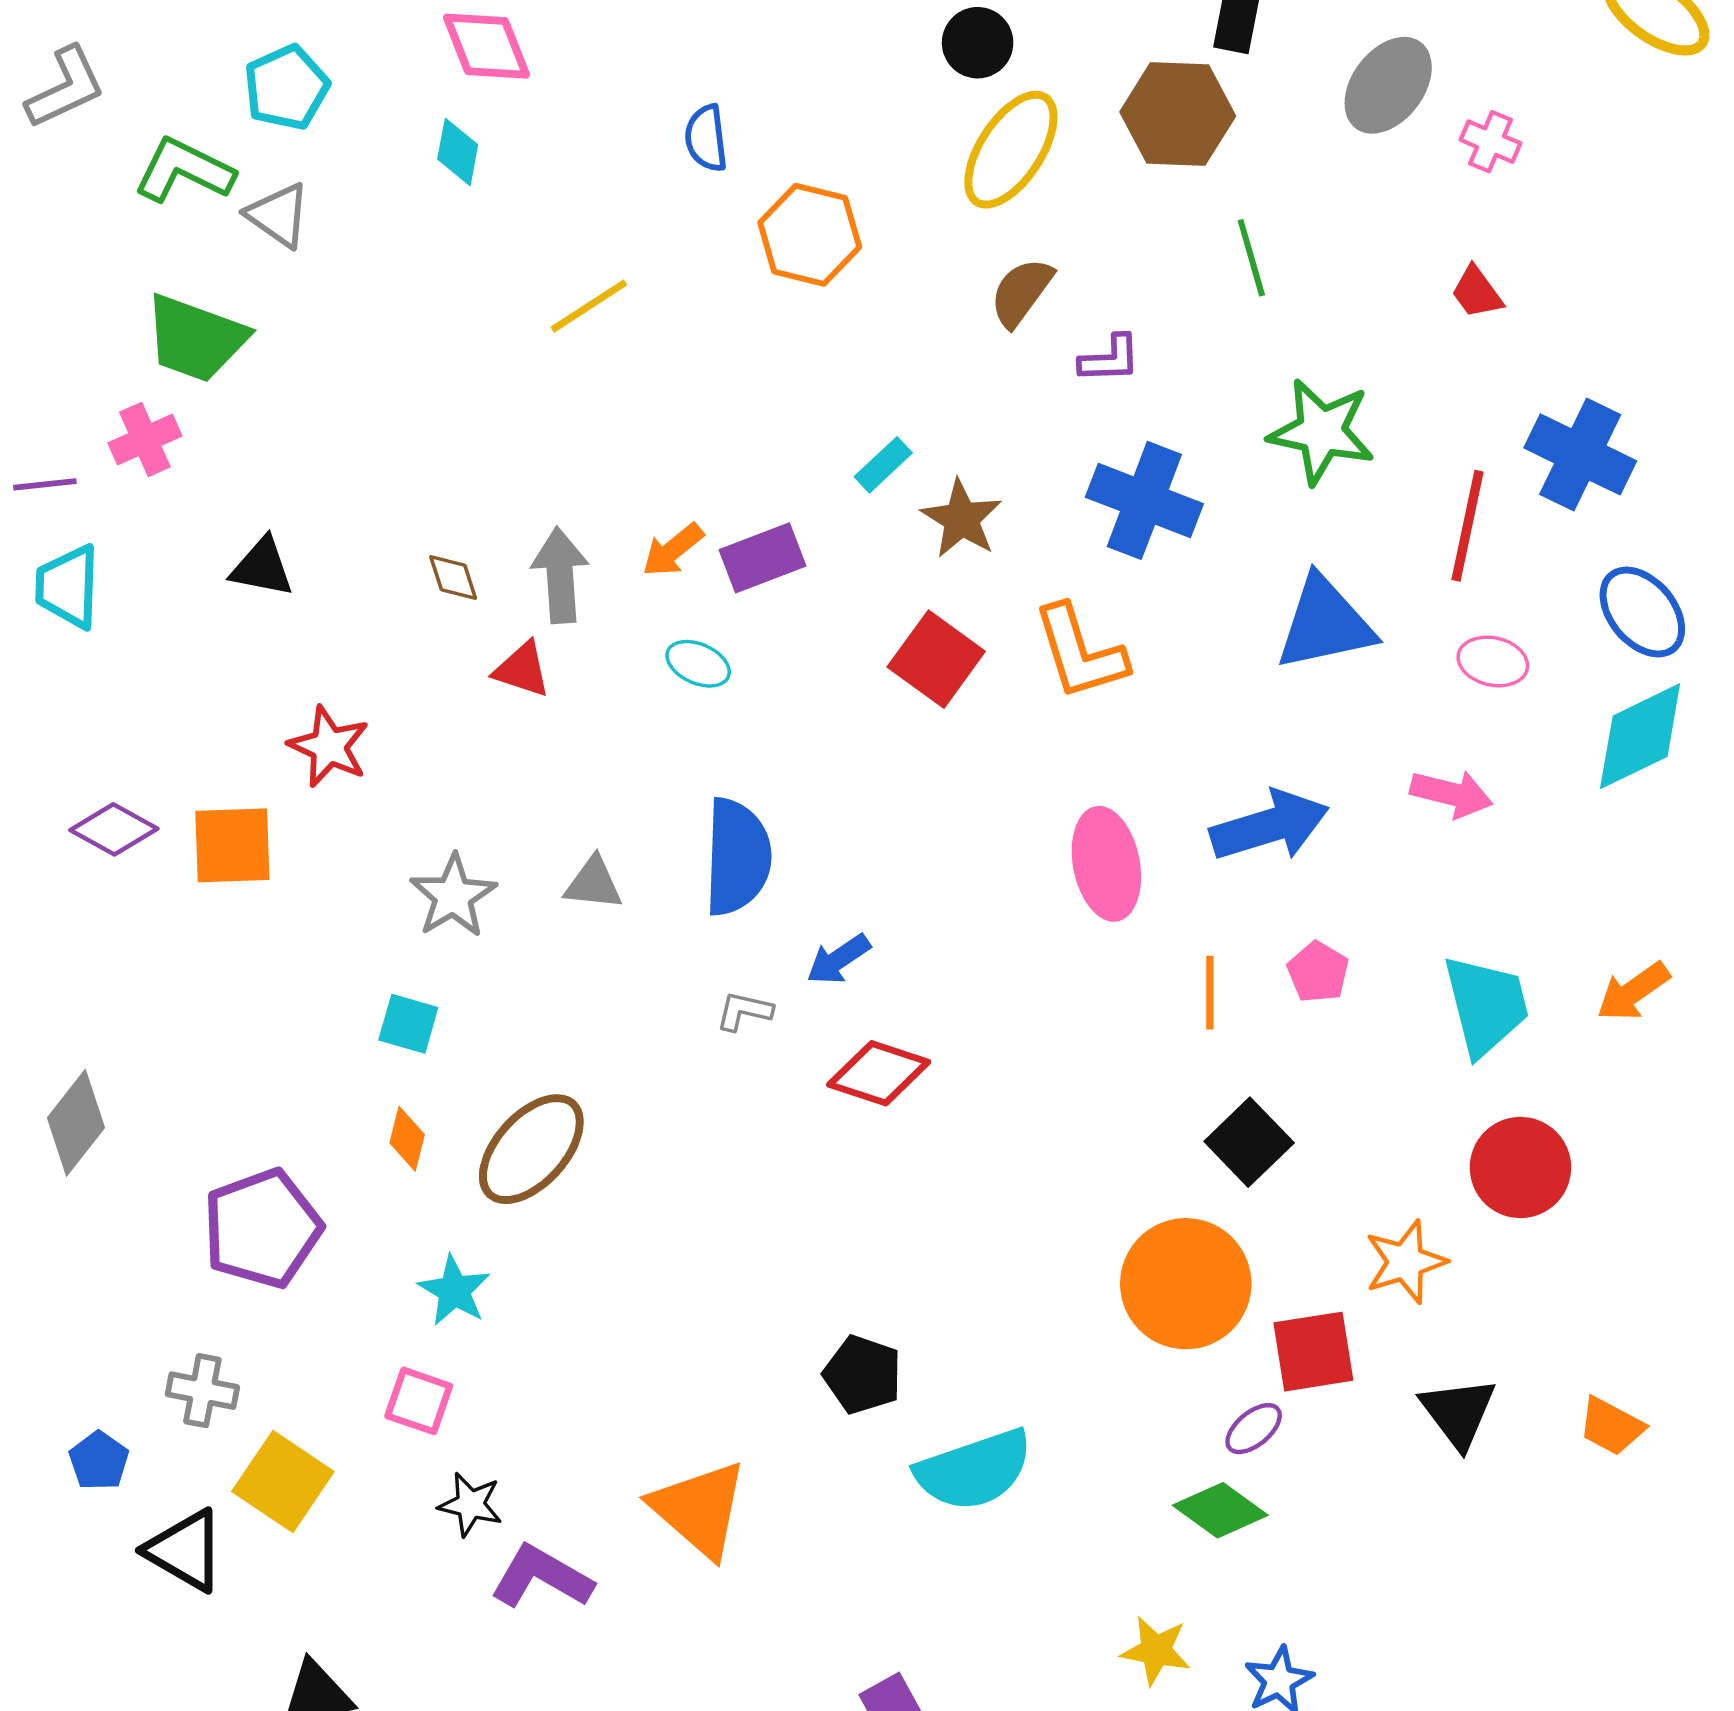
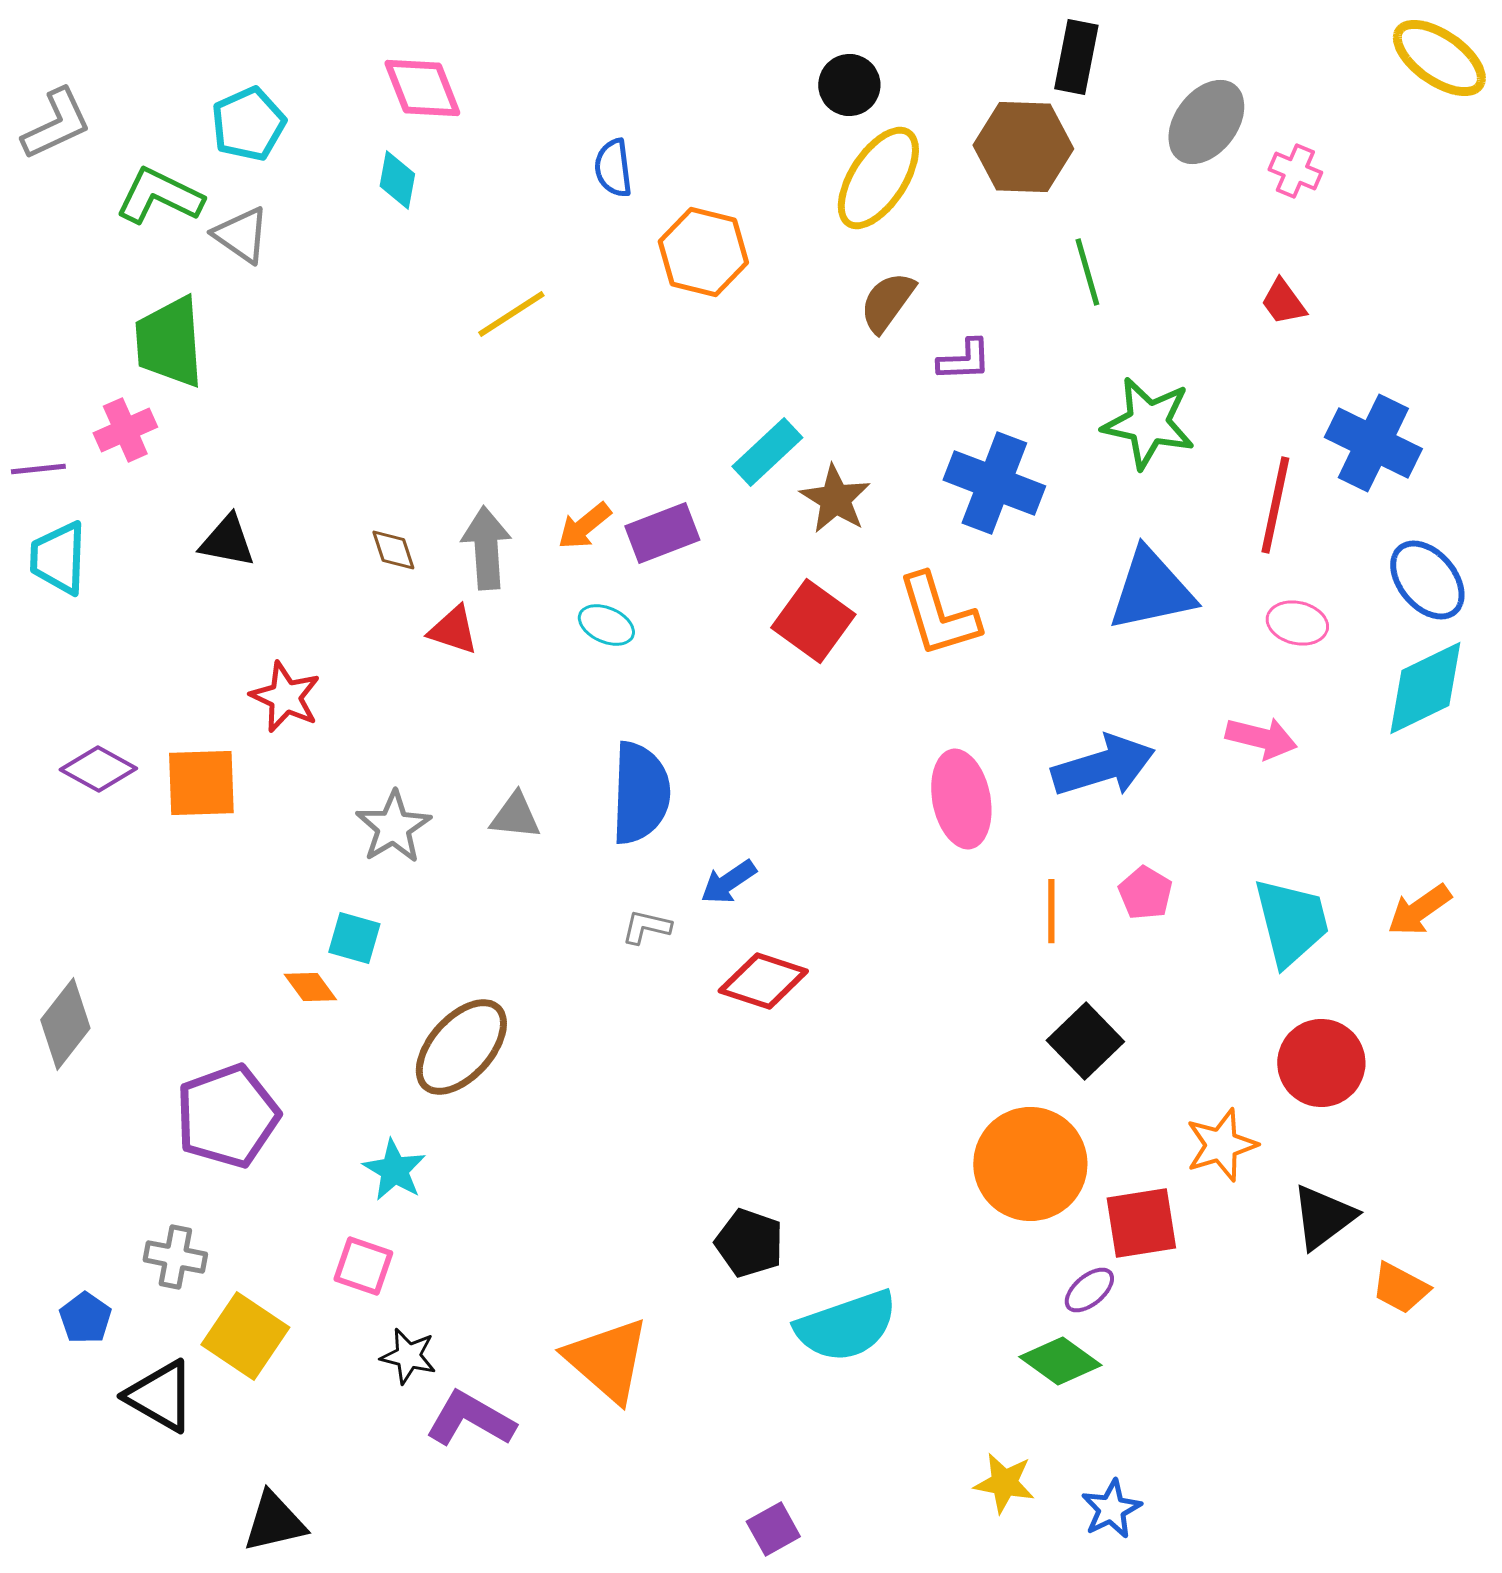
green trapezoid: (196, 338) -> (169, 342), turned 66
cyan rectangle: (883, 465) -> (767, 452), size x1.4
orange diamond: (407, 1139) -> (310, 987), moved, turned -50
black triangle: (1458, 1412) -> (1323, 1217), moved, turned 30

